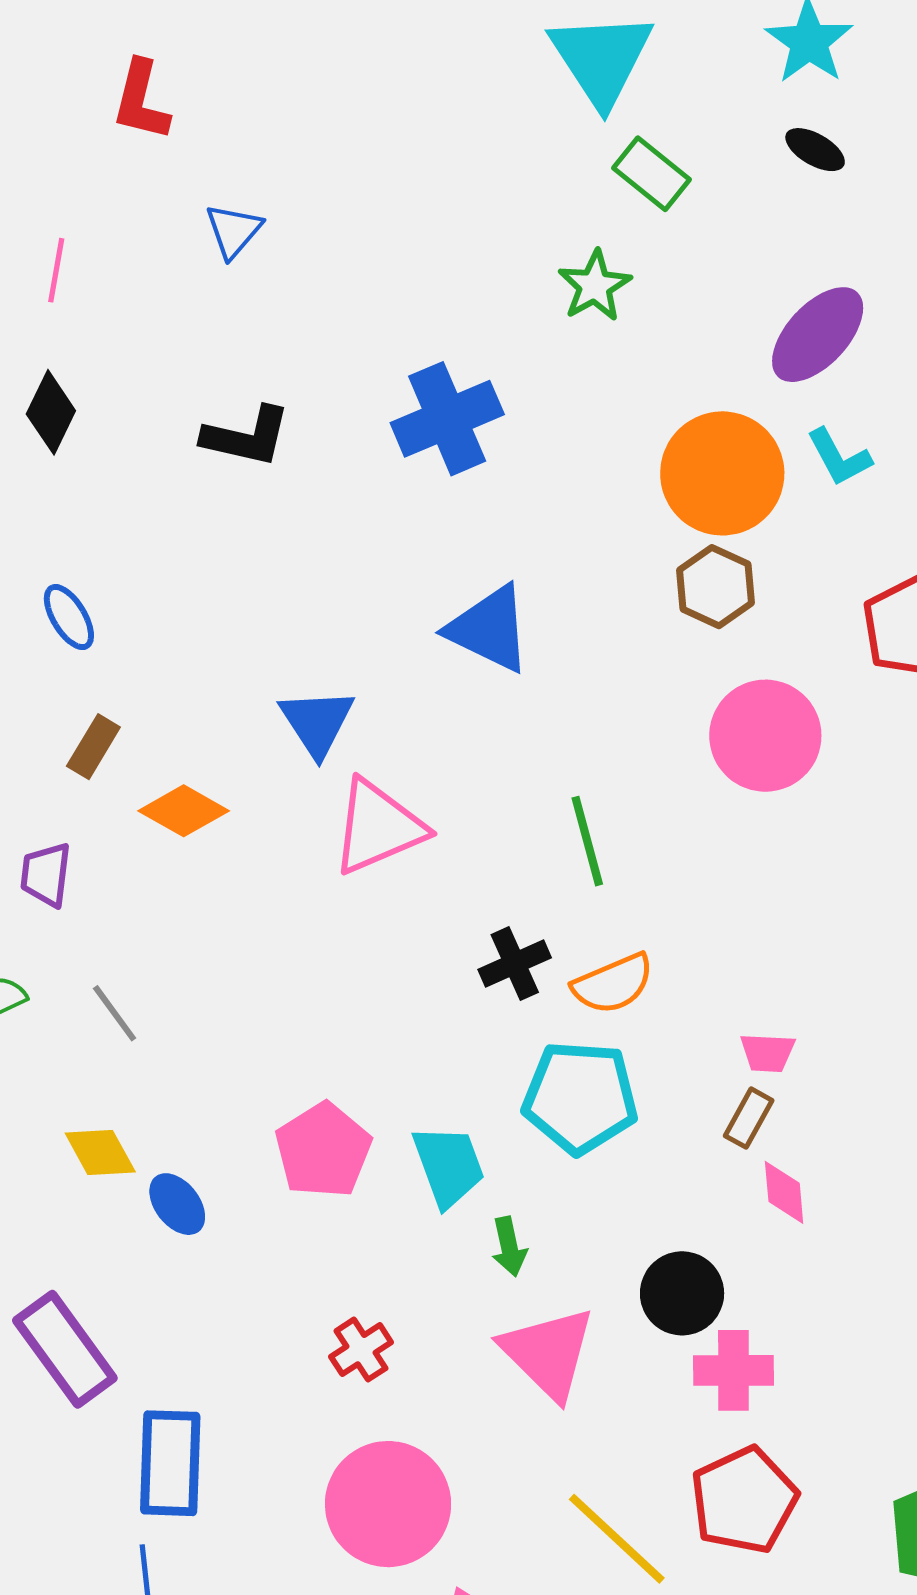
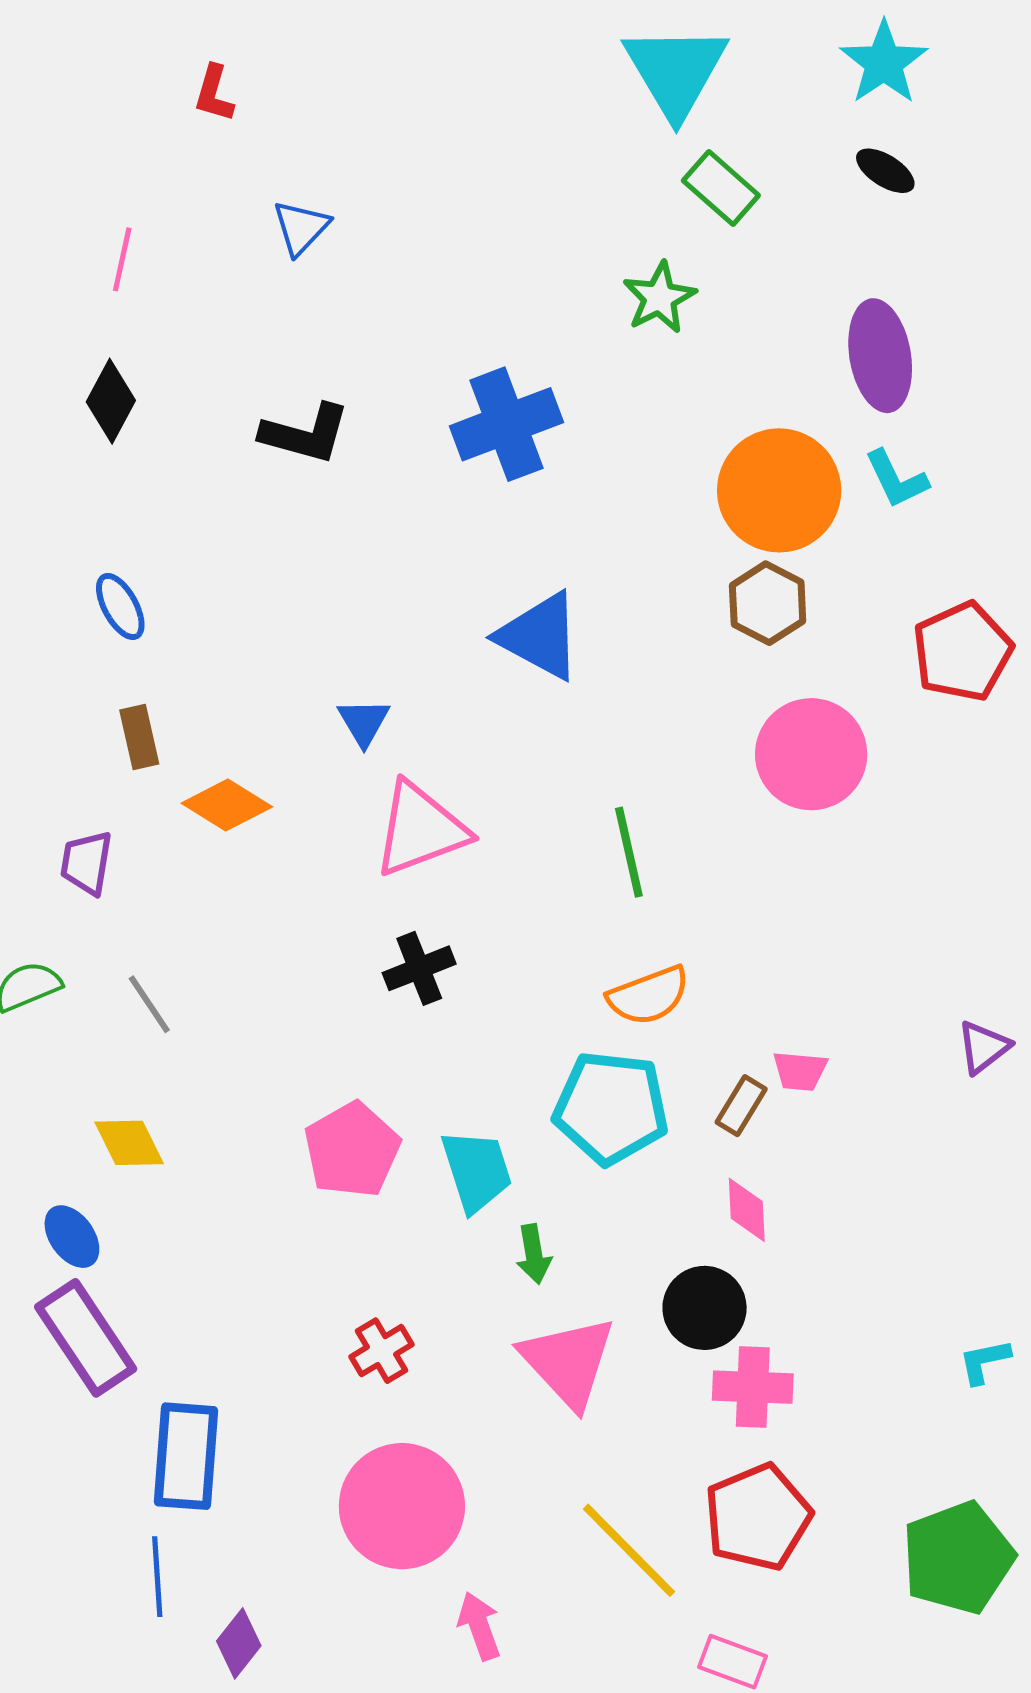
red L-shape: (141, 101) -> (214, 93), size x0.7
purple ellipse: (818, 335) -> (880, 356), turned -55
blue triangle: (317, 722) -> (364, 722), size x0.7
brown rectangle: (93, 747) -> (139, 737), turned -46
black cross: (515, 964) -> (419, 968), moved
brown rectangle: (749, 1118) -> (741, 1106), moved
pink diamond: (784, 1192) -> (747, 1210), moved
blue ellipse: (177, 1204) -> (72, 1237), moved

